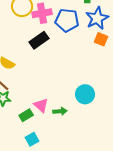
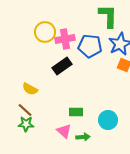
green rectangle: (26, 115) -> (76, 112), moved, turned 32

